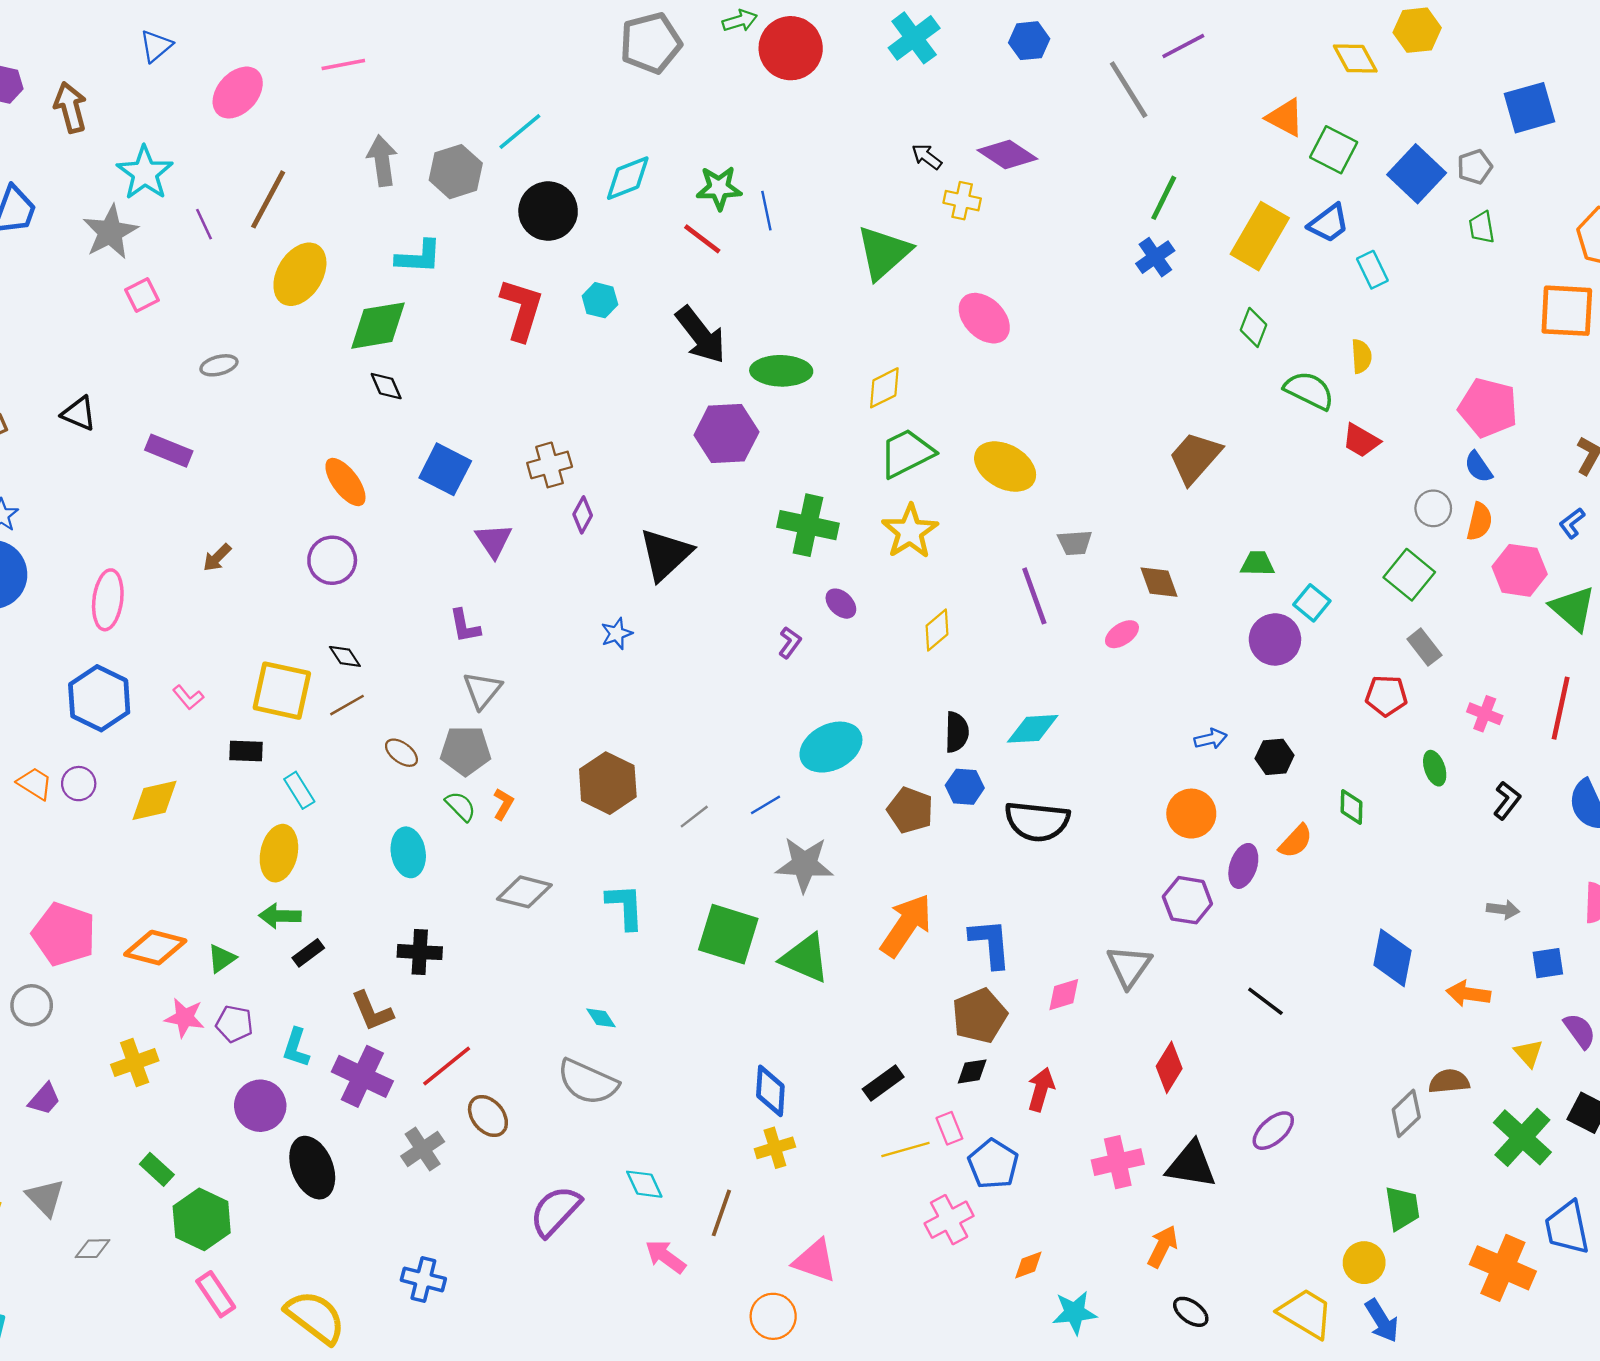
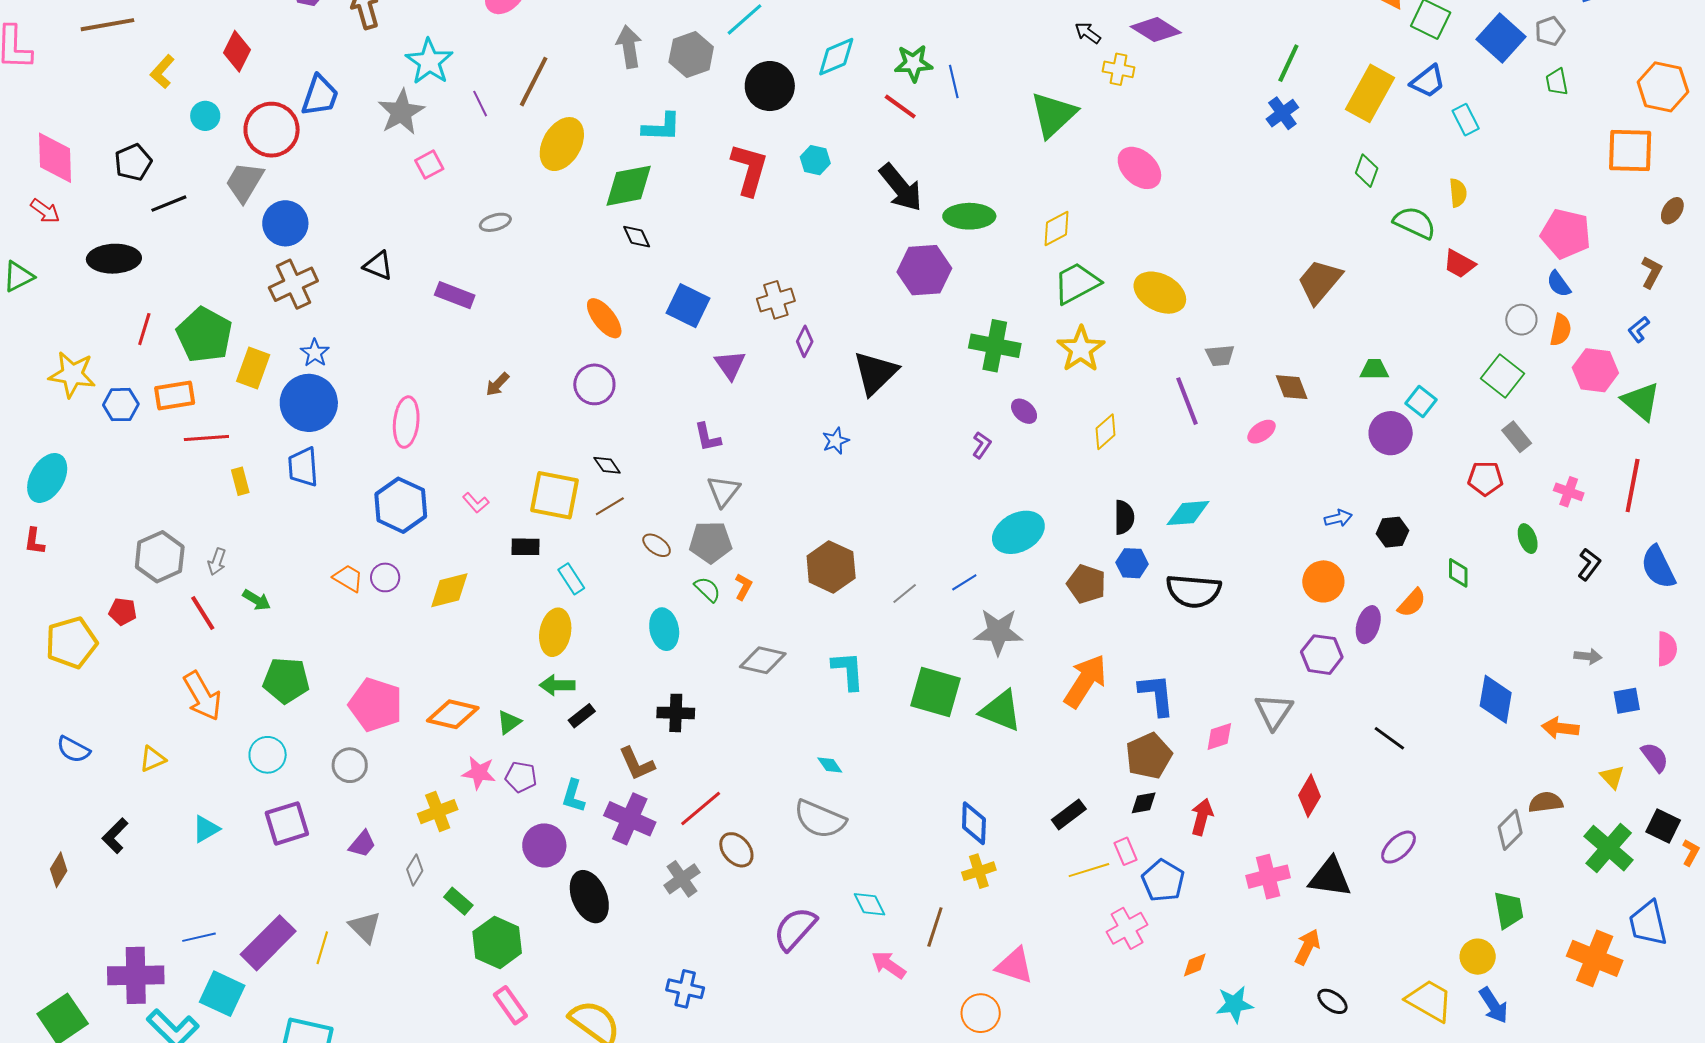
gray diamond: (92, 1249) -> (415, 870), moved, turned -56

